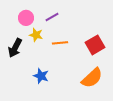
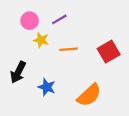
black arrow: (15, 48) -> (18, 72), moved
orange semicircle: (92, 78) -> (89, 95), moved

